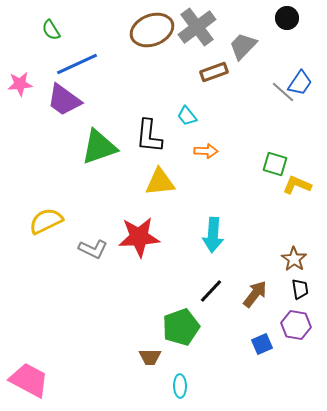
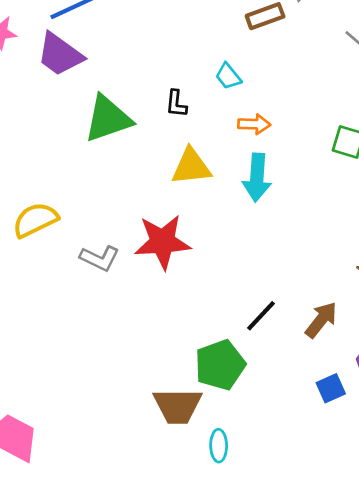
black L-shape: (149, 136) -> (176, 104), size x0.6
cyan arrow: (213, 235) -> (257, 178), moved
brown trapezoid: (150, 357) -> (178, 406), size x1.6

